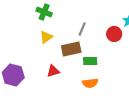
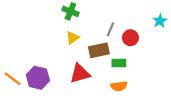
red circle: (114, 34) -> (130, 38), moved
red triangle: (53, 71) -> (80, 73), size x1.5

